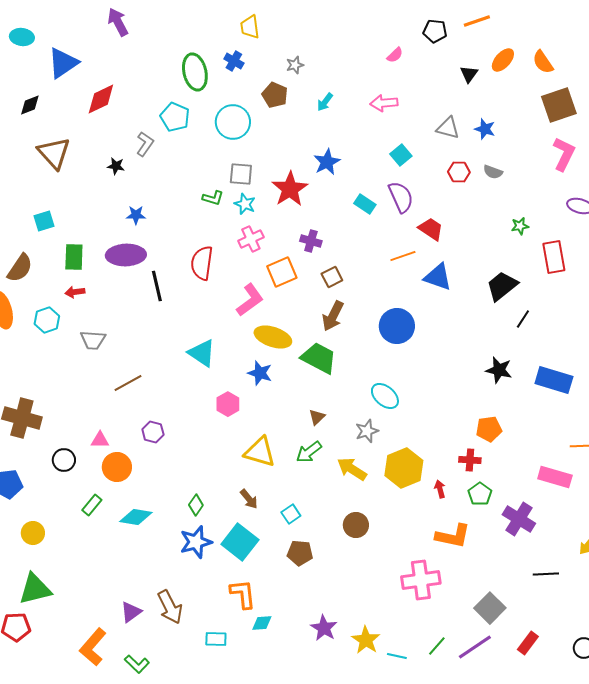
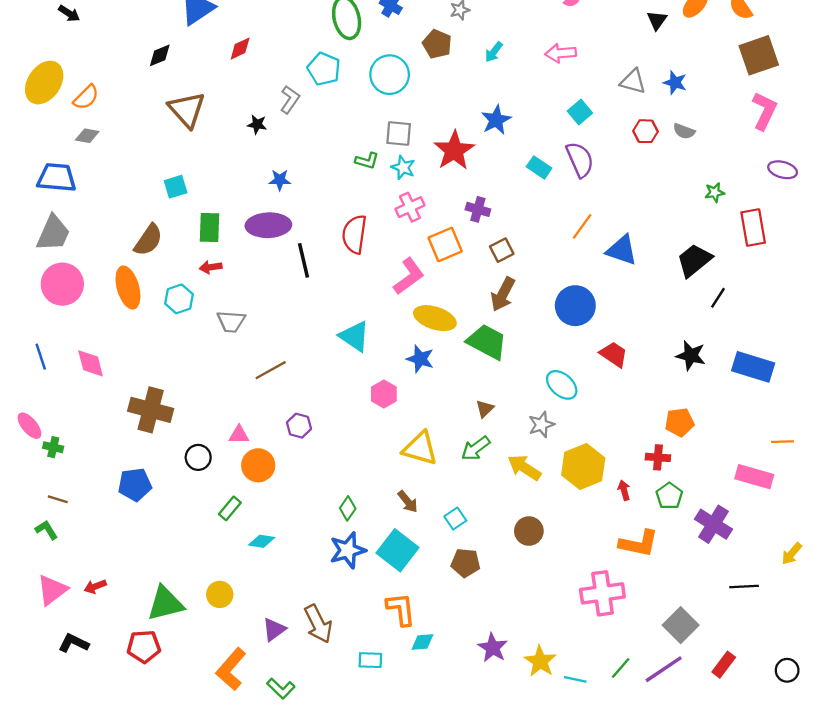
red diamond: (101, 99) -> (240, 49), size x0.7
red trapezoid: (431, 229) -> (614, 354), moved
orange line: (403, 256) -> (582, 226), turned -35
cyan diamond: (136, 517) -> (262, 541), moved, size x0.7
yellow circle: (33, 533) -> (220, 594), moved

